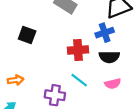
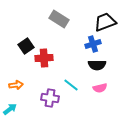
black square: (27, 35) -> (26, 46), turned 35
red cross: (78, 50) -> (44, 58), moved

